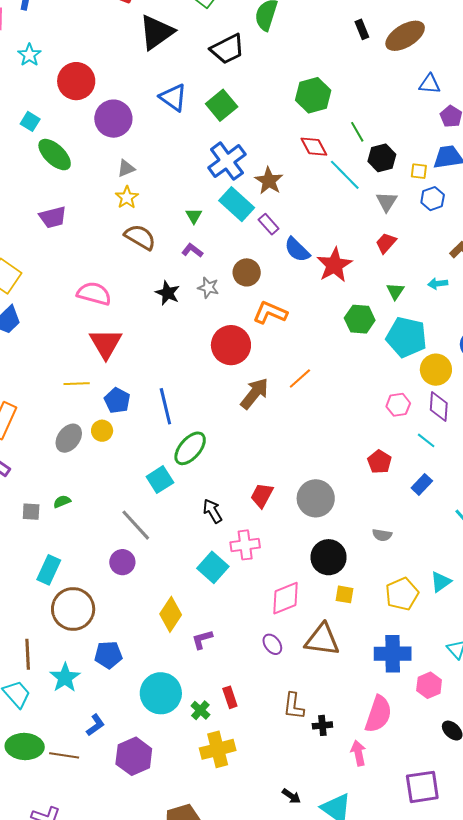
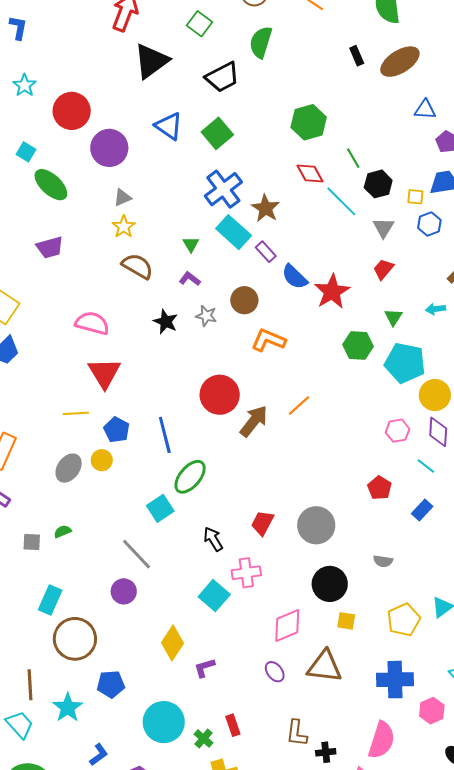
red circle: (231, 345) -> (220, 395), moved

